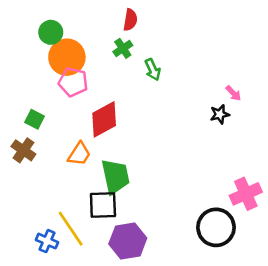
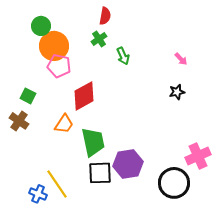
pink arrow: (233, 93) -> (181, 59), moved
black square: (103, 205) -> (100, 173), moved
purple hexagon: (128, 241) -> (128, 164), moved

